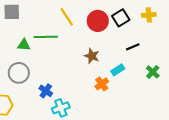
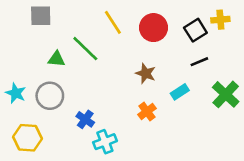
black square: (121, 18) -> (195, 30), moved
green line: (46, 37) -> (85, 49), turned 45
green cross: (153, 72) -> (226, 94), size x1.5
orange cross: (102, 84) -> (147, 112), moved

